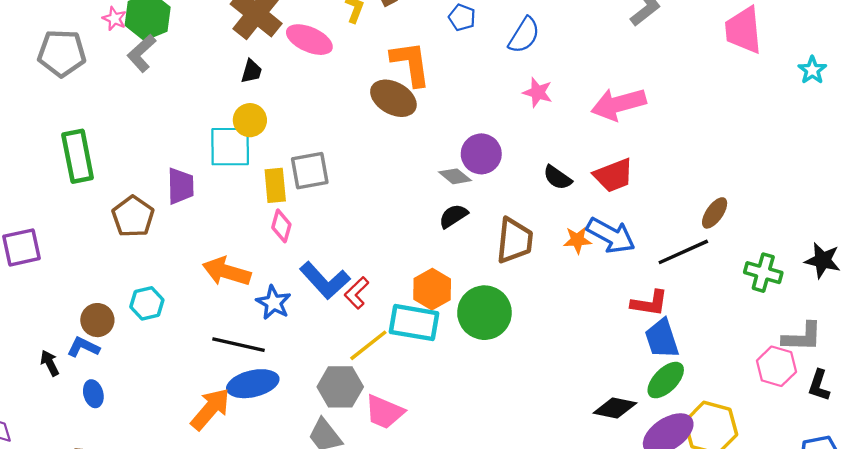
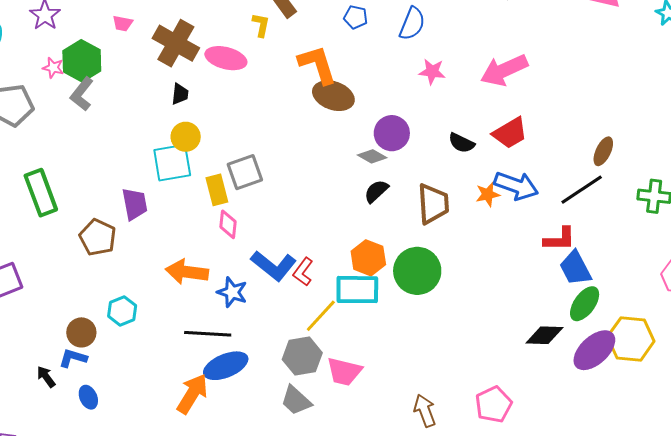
brown ellipse: (393, 98) -> (333, 96), moved

